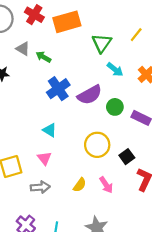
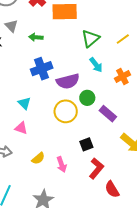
gray triangle: (23, 49) -> (11, 26), moved
green arrow: (43, 57) -> (36, 37), turned -40
yellow circle: (97, 145) -> (66, 111), moved
pink triangle: (44, 158) -> (21, 128), moved, turned -48

